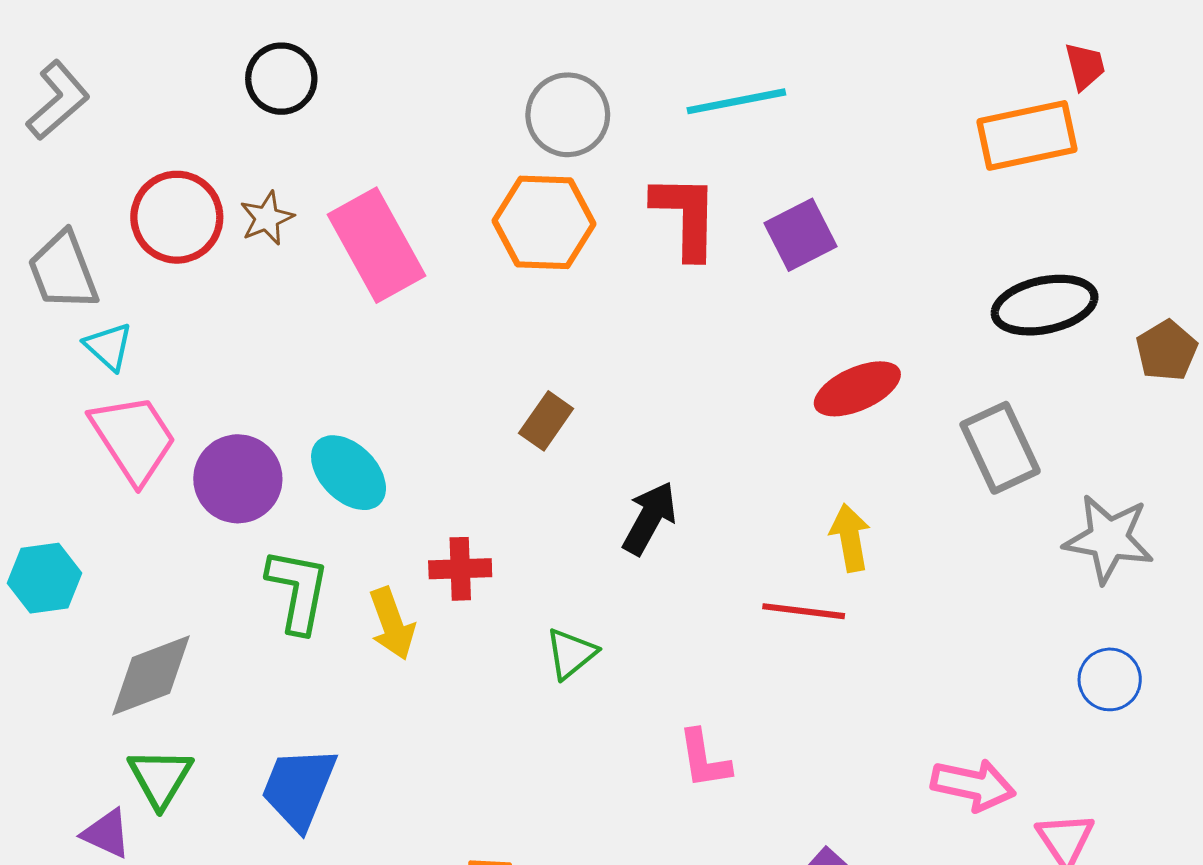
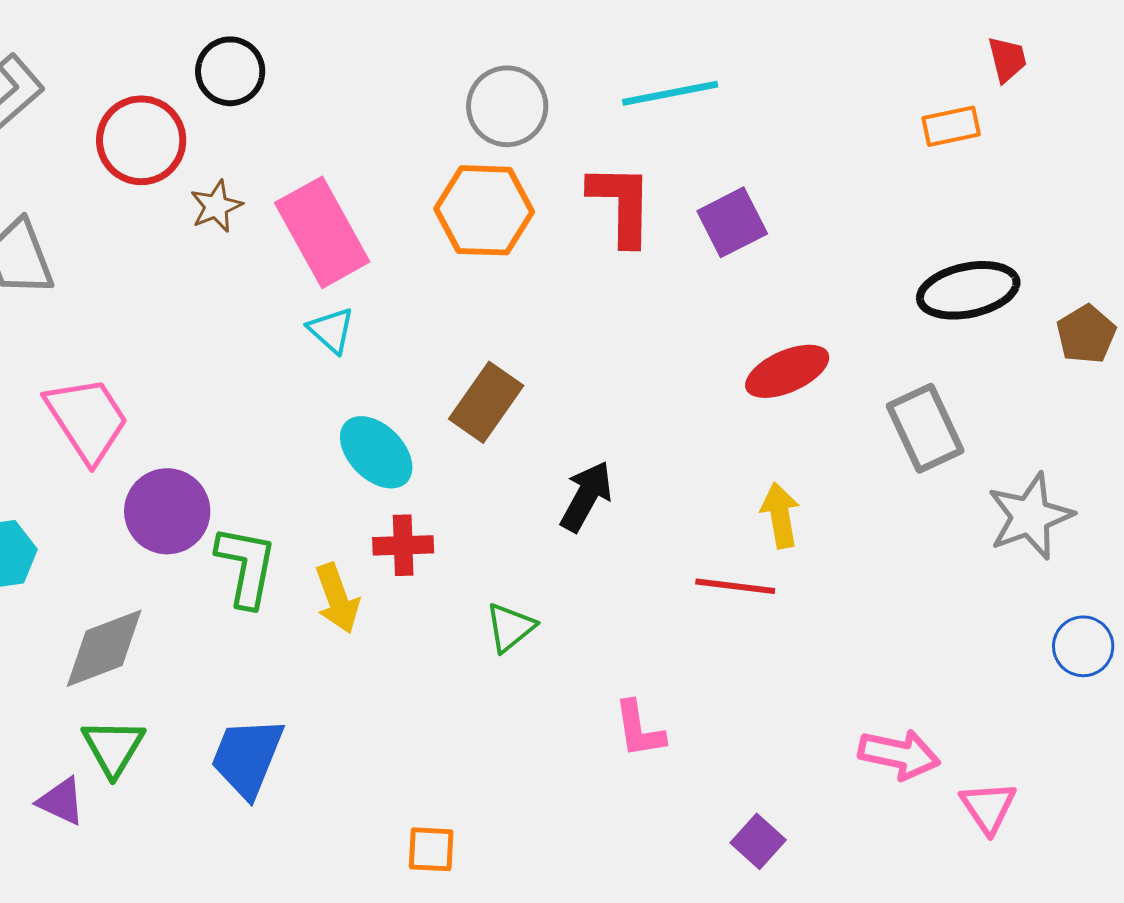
orange rectangle: (1027, 135) -> (951, 126), size x0.6
red circle: (177, 217) -> (141, 140), moved
cyan triangle: (109, 346) -> (331, 330), moved
brown rectangle: (546, 421) -> (486, 402), size x1.4
cyan ellipse: (349, 473) -> (376, 452), moved
purple circle: (238, 479) -> (167, 511), moved
gray star: (1109, 539) -> (1030, 516), turned -30
blue circle: (1110, 679) -> (1083, 646), moved

